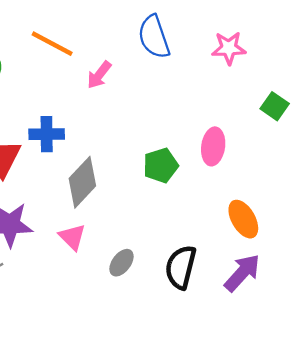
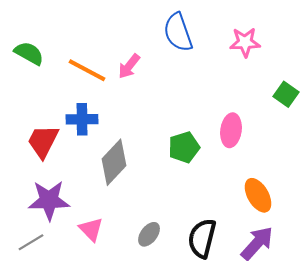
orange line: (52, 44) -> (87, 70), moved
pink triangle: (72, 237) -> (91, 229), moved

